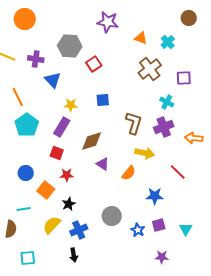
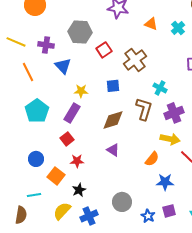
brown cross: (150, 69) -> (135, 60), moved
orange line: (18, 97) -> (28, 72), moved
cyan cross: (167, 102) -> (160, 88), moved
brown diamond: (92, 141) -> (113, 120), moved
red square: (57, 153) -> (67, 139), turned 32
yellow arrow: (145, 153) -> (170, 139), moved
orange semicircle: (129, 173) -> (152, 159), moved

